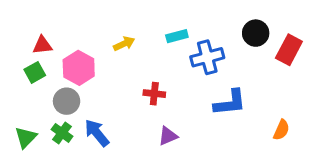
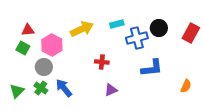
black circle: (256, 33) -> (159, 28), moved
yellow arrow: (124, 44) -> (82, 29), size x1.6
green square: (35, 72) -> (23, 48), turned -32

